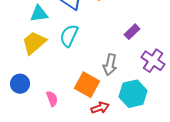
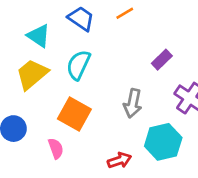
cyan triangle: (39, 14) -> (39, 36), turned 42
orange square: (87, 85) -> (74, 114), moved

